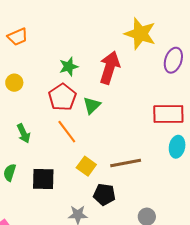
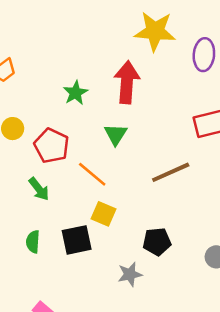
red pentagon: (62, 97) -> (51, 146), moved
brown line: (126, 163) -> (171, 172), moved
yellow square: (86, 166) -> (104, 214), moved

